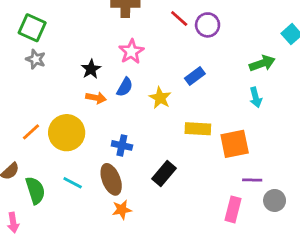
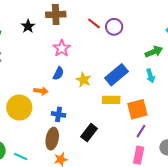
black star: (91, 69) -> (28, 26), moved
blue rectangle: (195, 76) -> (116, 75), moved, size x1.6
orange arrow: (96, 98) -> (41, 91), moved
brown ellipse: (111, 179) -> (52, 139), turned 35
purple line: (252, 180) -> (141, 131), moved, turned -56
cyan line: (73, 183) -> (21, 156), moved

